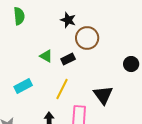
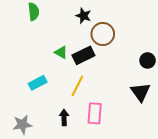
black rectangle: (68, 59) -> (83, 55), size x1.5
black triangle: (103, 95) -> (140, 92), moved

